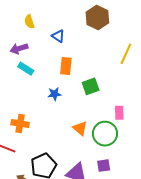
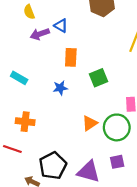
purple arrow: (19, 49) -> (40, 34), moved
cyan rectangle: (26, 69) -> (19, 78), moved
orange triangle: (80, 128) -> (90, 123), turned 49

